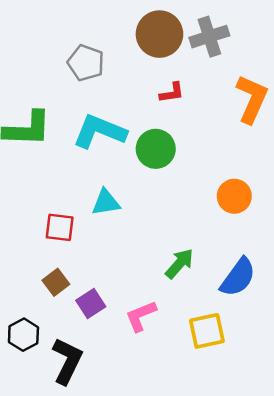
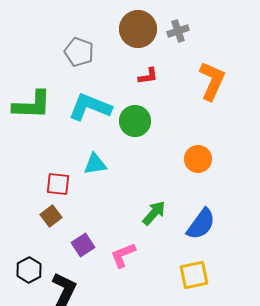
gray cross: (209, 37) -> (178, 31), size x0.7
brown square: (56, 282) -> (51, 216), moved
yellow square: (207, 331) -> (194, 275), moved

